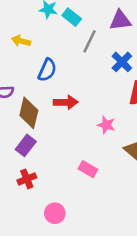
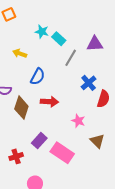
blue cross: (122, 62) -> (89, 83), moved
purple rectangle: (26, 145) -> (39, 141), moved
pink rectangle: (88, 169) -> (62, 153), size x1.6

